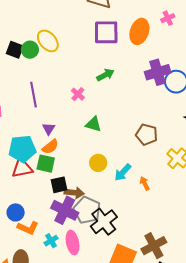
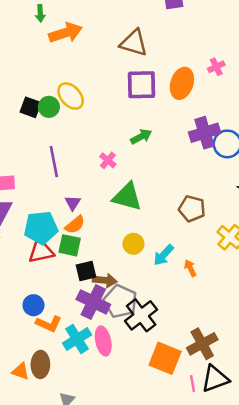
green triangle: (93, 124) -> (127, 197), size x1.5
cyan cross: (51, 241) -> (77, 339), size x1.6

